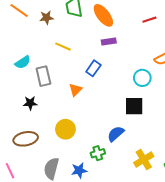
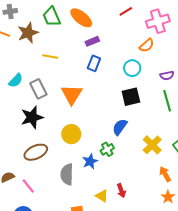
brown star: (46, 18) -> (28, 33), size x1.5
blue rectangle: (93, 68) -> (94, 63), moved
orange triangle: (75, 90) -> (72, 94), size x1.6
black star: (30, 103) -> (32, 117), size x1.6
blue star: (79, 170) -> (90, 161), moved

